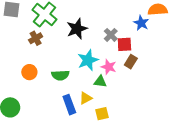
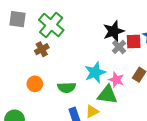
black star: (77, 29) -> (114, 31), moved
red square: (124, 44) -> (134, 42), moved
green triangle: (100, 82) -> (107, 95), size x1.5

